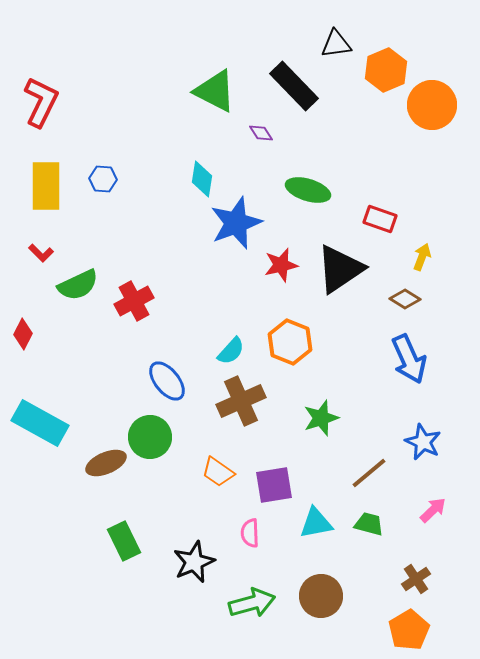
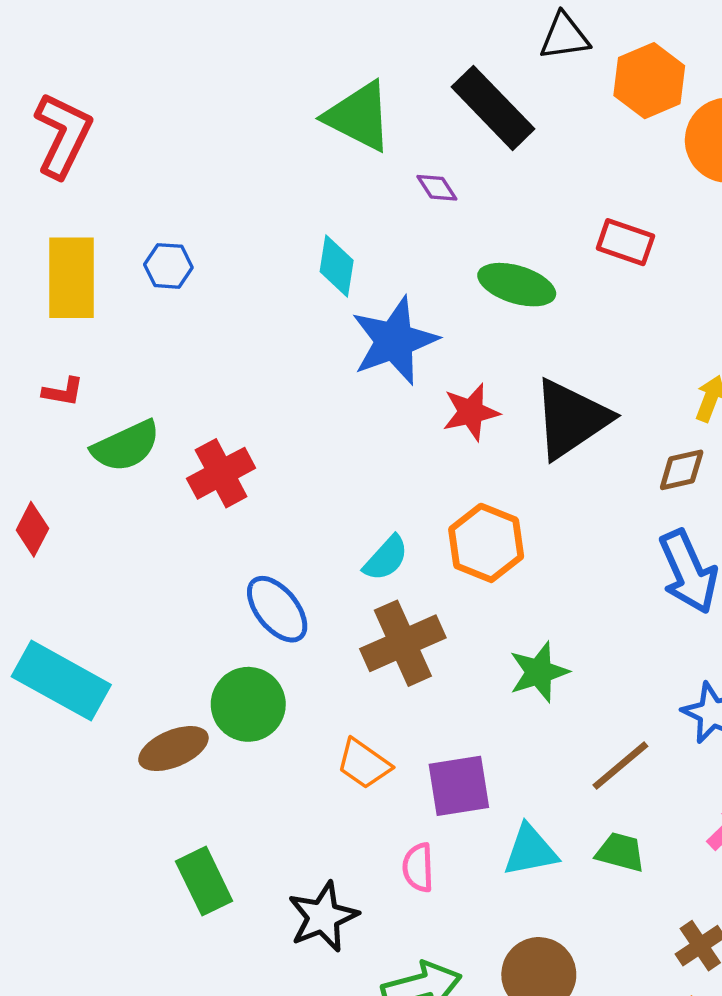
red rectangle: (380, 219) -> (625, 242), moved
red L-shape: (41, 253) -> (63, 392), turned -35
brown diamond: (405, 299) -> (682, 470), turned -44

